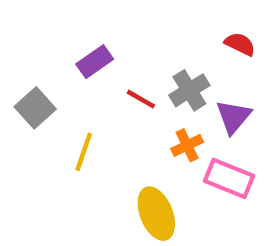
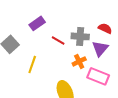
red semicircle: (240, 44) -> (105, 28), moved
gray cross: (189, 90) -> (80, 36), turned 36

